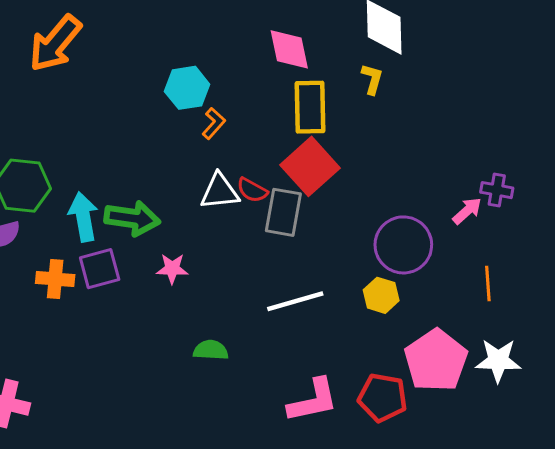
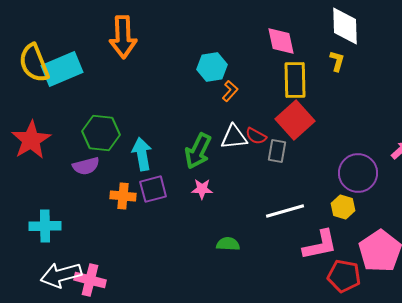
orange arrow: (55, 43) -> (123, 37), turned -42
gray rectangle: (283, 212) -> (277, 151), size x0.7
green arrow: (132, 218) -> (198, 151), moved, turned 108
pink L-shape: (313, 400) -> (320, 245), moved

